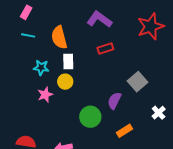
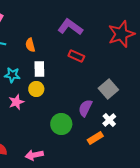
orange semicircle: (59, 37) -> (30, 45), size x0.6
red rectangle: (105, 48) -> (76, 56), turned 42
white cross: (159, 113) -> (109, 120), moved

